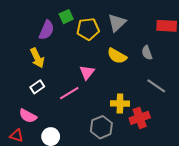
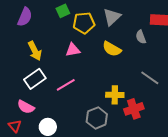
purple semicircle: (47, 30) -> (25, 17), moved
gray semicircle: (147, 53) -> (141, 37), moved
pink triangle: (87, 72) -> (73, 50), moved, turned 42
white rectangle: (37, 87) -> (35, 79), size x1.5
red triangle: (17, 136) -> (15, 126), turned 32

